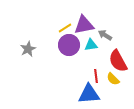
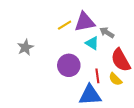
purple circle: (69, 45) -> (69, 65), moved
cyan triangle: (91, 45) -> (92, 43), turned 40

